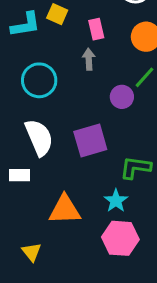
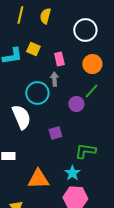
cyan circle: (39, 80) -> (37, 93), moved
white semicircle: (39, 137) -> (21, 117), moved
purple square: (90, 141) -> (55, 133), size x0.6

